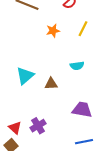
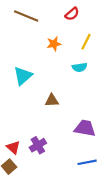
cyan semicircle: (77, 66) -> (80, 67), moved
cyan triangle: (25, 76) -> (23, 76), moved

